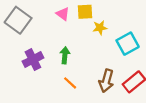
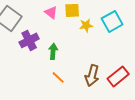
cyan square: (128, 44) -> (112, 21), moved
purple cross: (33, 60) -> (29, 40), moved

